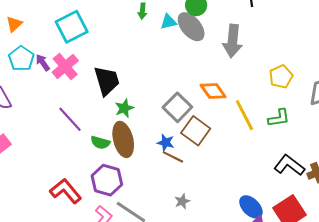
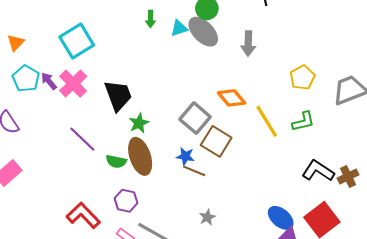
gray arrow: (233, 41) -> (248, 44), size x0.7
purple hexagon: (107, 180) -> (126, 201), size x0.7

